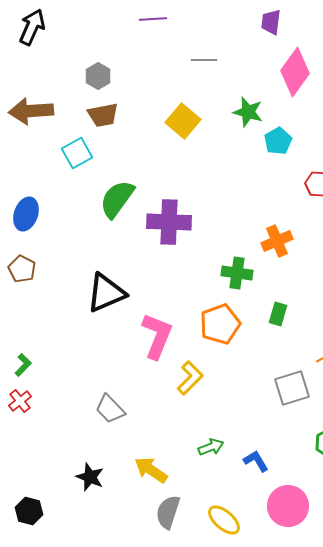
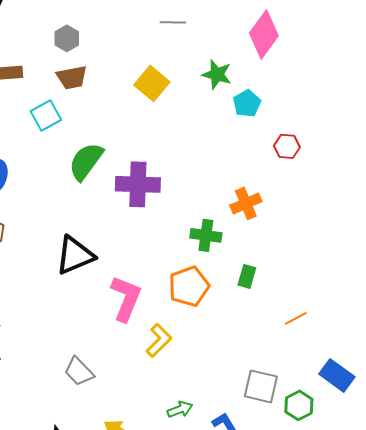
gray square: (292, 388) -> (261, 386), moved, turned 30

